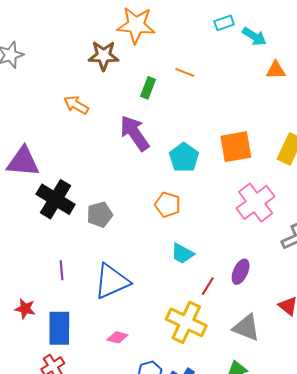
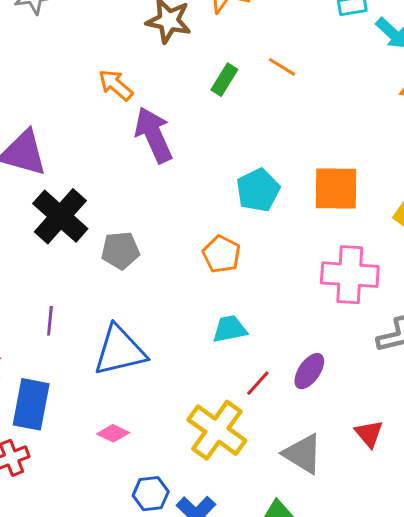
purple arrow: (135, 133) -> (154, 135), moved
pink cross: (256, 202) -> (350, 275), turned 30
cyan trapezoid: (182, 253) -> (230, 329), turned 130

